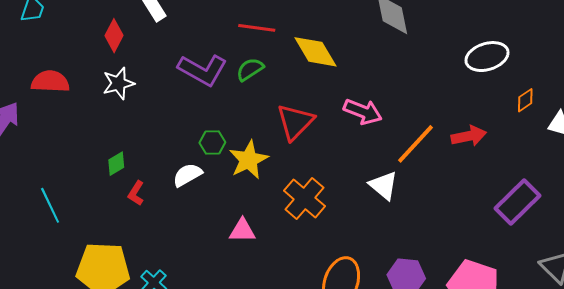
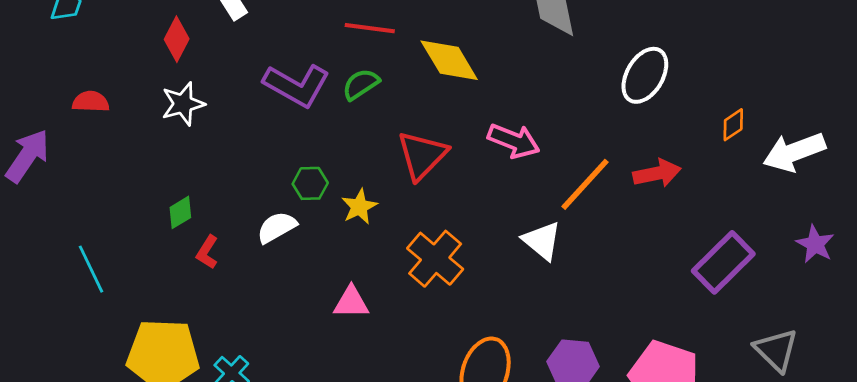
white ellipse: (487, 57) -> (645, 75), moved, turned -42
red semicircle: (50, 81) -> (91, 102), size x0.7
yellow star: (249, 160) -> (359, 207), size x0.7

